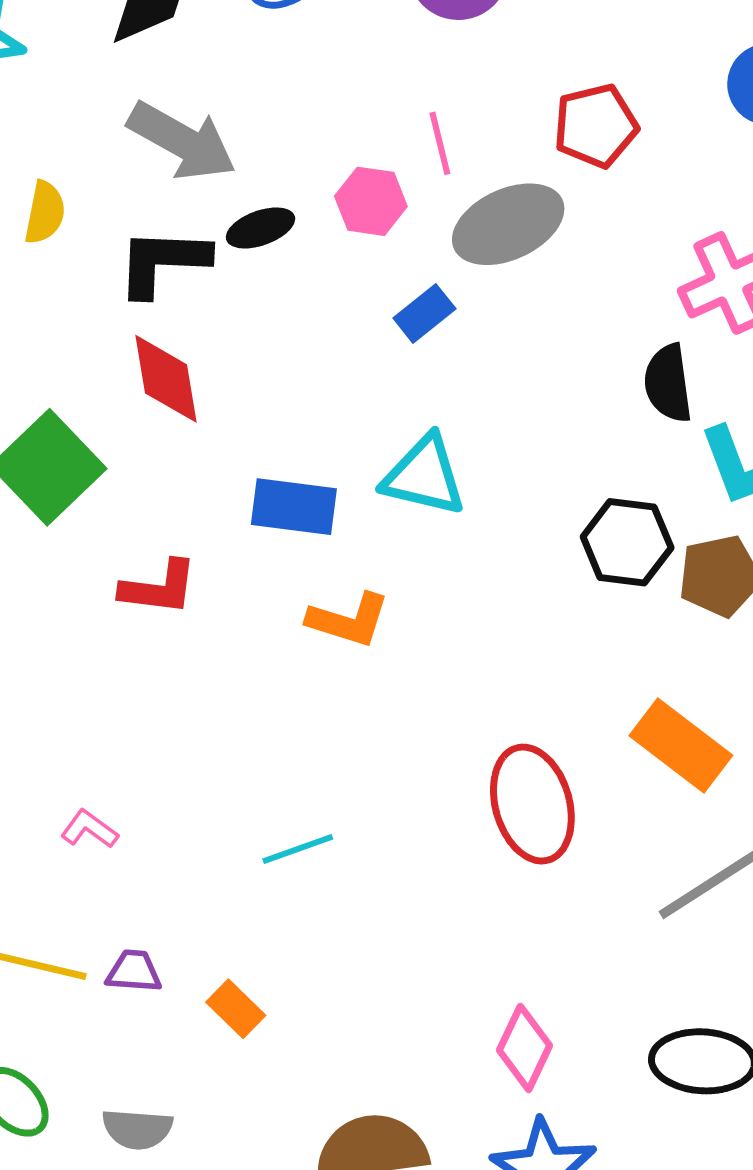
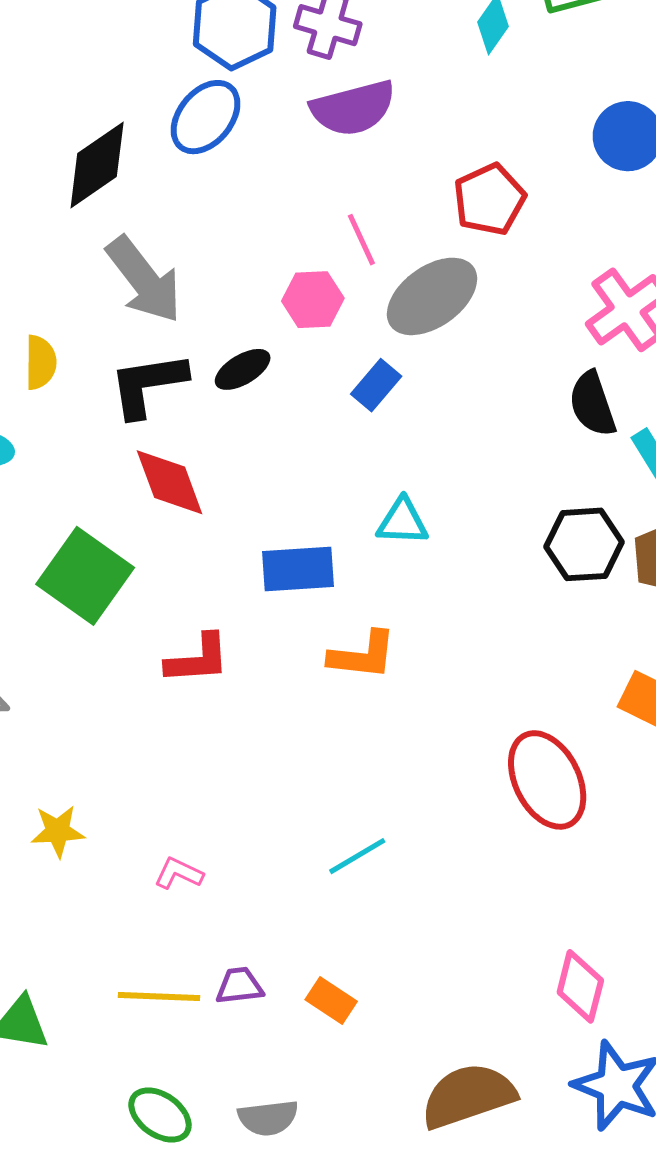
gray arrow: (182, 141) -> (144, 280), turned 34
black ellipse: (261, 228) -> (243, 369), moved
cyan triangle: (424, 476) -> (403, 522), size x0.7

